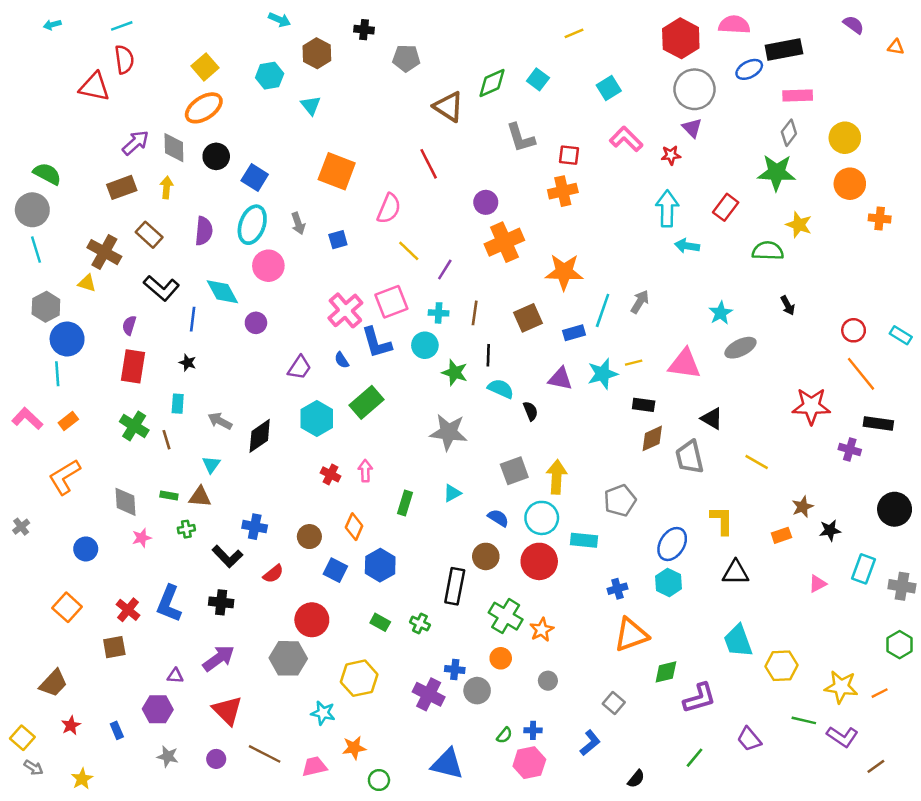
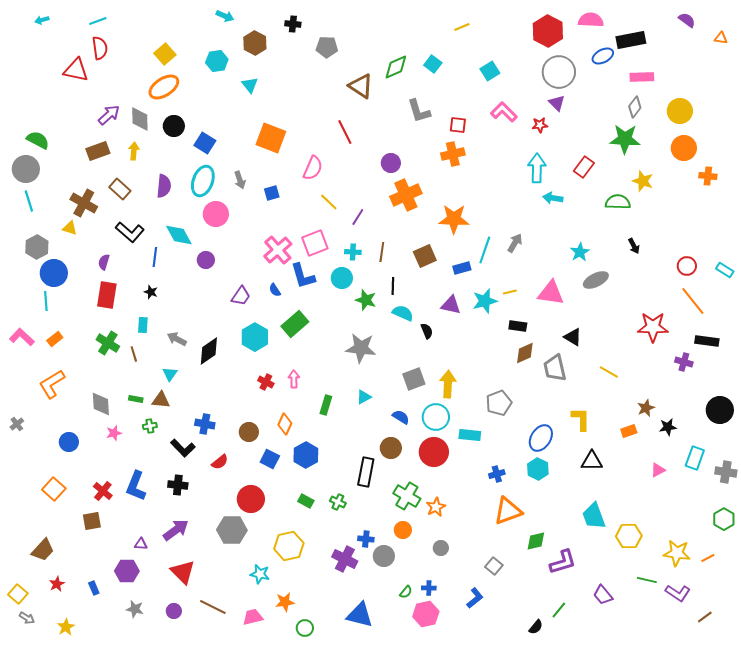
black semicircle: (636, 779) -> (536, 627), moved

